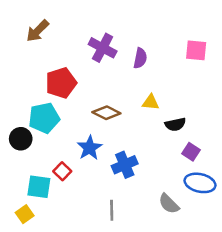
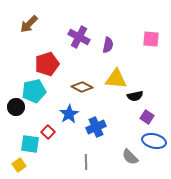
yellow triangle: (151, 102) -> (116, 79), size x1.6

